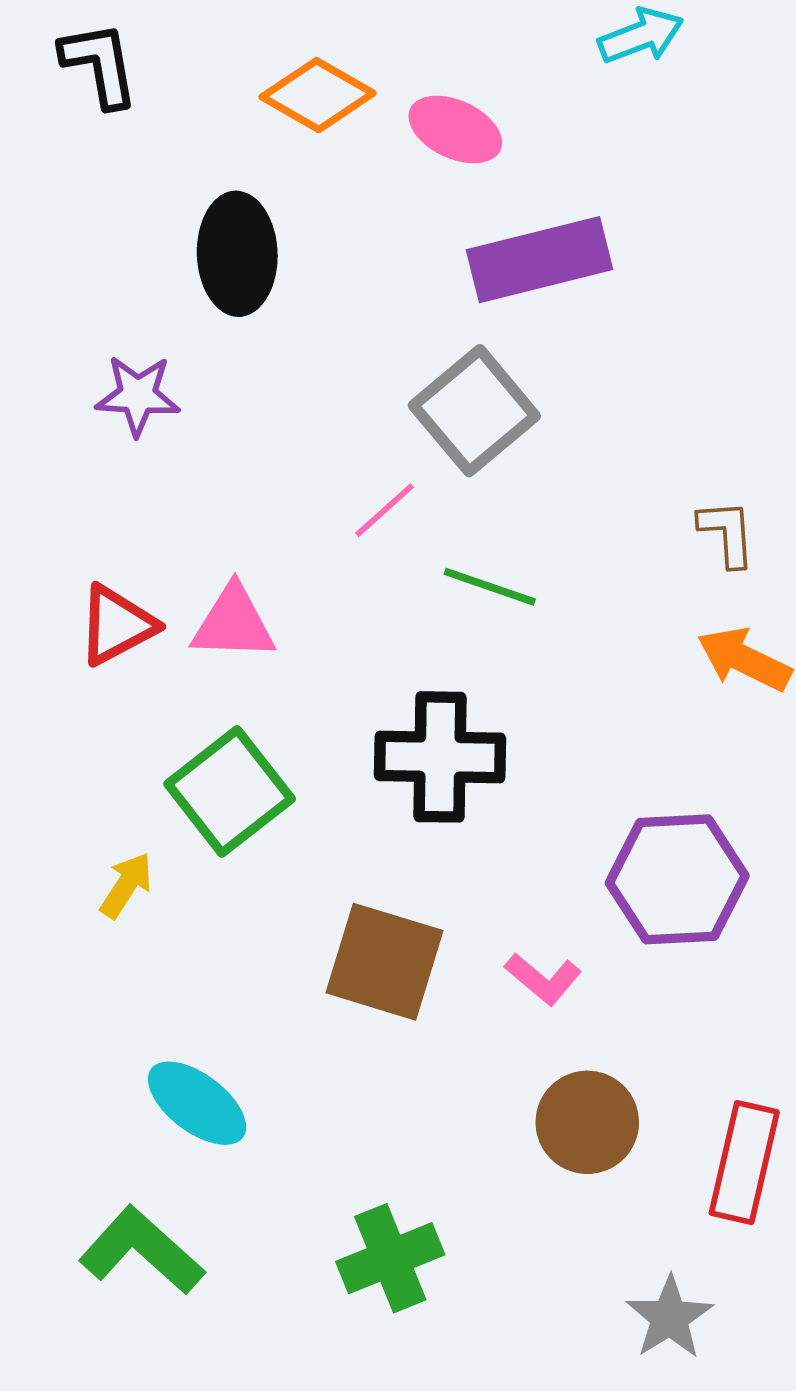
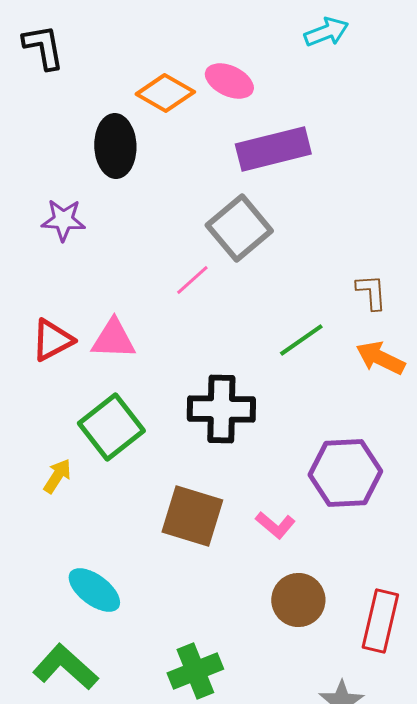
orange diamond: (318, 95) -> (165, 93), moved
green line: (490, 587) -> (301, 340), moved, turned -54

